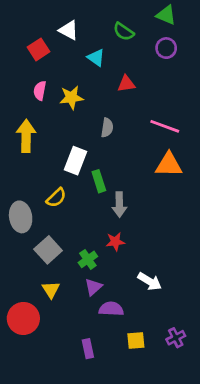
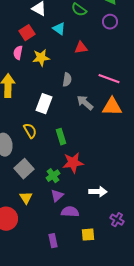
red square: (38, 49) -> (27, 33), moved
green rectangle: (99, 181) -> (61, 137), moved
yellow semicircle: (56, 198) -> (30, 131), turned -77
gray arrow: (119, 205) -> (85, 103), moved, turned 132
red star: (115, 242) -> (73, 163), size x1.5
white arrow: (150, 281) -> (98, 192), turned -30
purple cross: (176, 338) -> (117, 220), moved, turned -32

